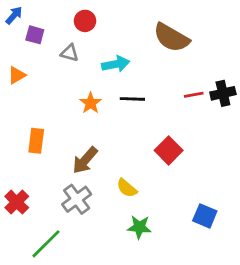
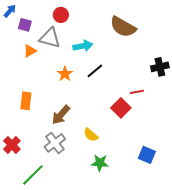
gray triangle: (70, 53) -> (50, 38), size x1.6
orange triangle: (17, 75) -> (30, 51), moved
red line: (194, 95) -> (137, 92), moved
black line: (132, 99) -> (95, 71), turned -42

